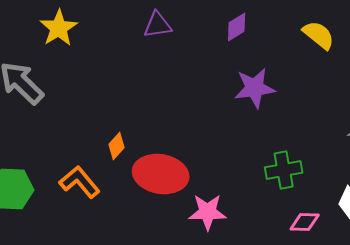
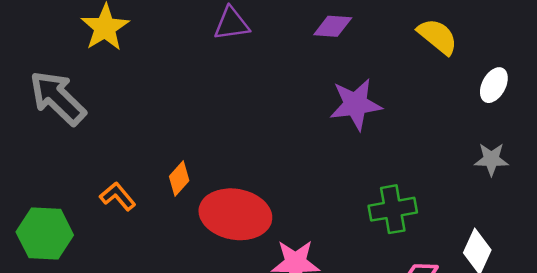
purple diamond: (237, 27) -> (333, 26), turned 36
orange L-shape: (80, 182) -> (118, 196), moved, size x0.7

